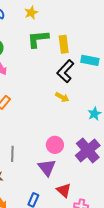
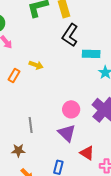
cyan rectangle: (90, 60) -> (91, 54), moved
yellow arrow: (62, 97) -> (36, 65), moved

